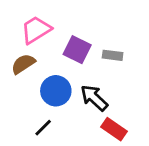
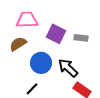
pink trapezoid: (36, 30) -> (27, 20), turned 30

